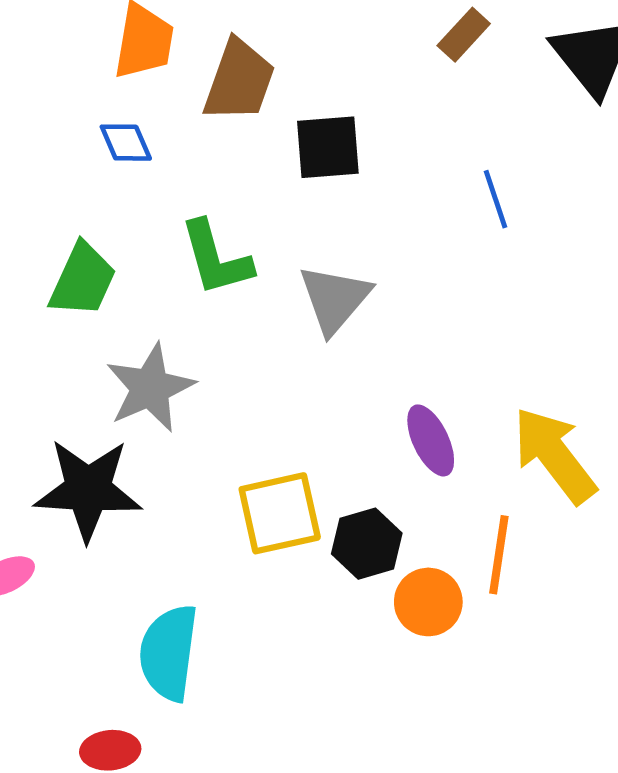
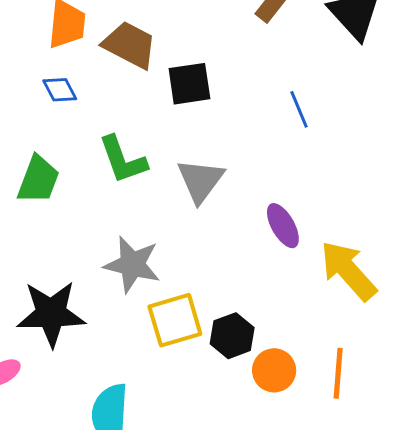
brown trapezoid: (239, 81) -> (130, 45), turned -78
gray star: (150, 388) -> (132, 265), moved, turned -30
purple ellipse: (431, 440) -> (283, 226), moved
orange line: (499, 555) -> (338, 373), moved

